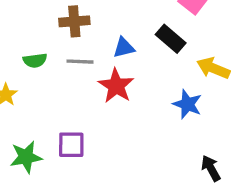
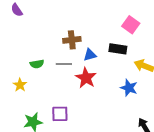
brown cross: (74, 21) -> (72, 40), moved
black rectangle: (171, 39) -> (118, 49), turned -30

